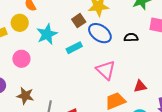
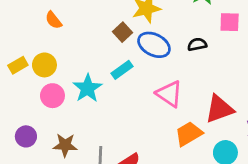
yellow circle: (20, 23) -> (44, 65), moved
cyan star: (47, 34) -> (87, 88), moved
red triangle: (140, 86) -> (219, 109), size x1.6

